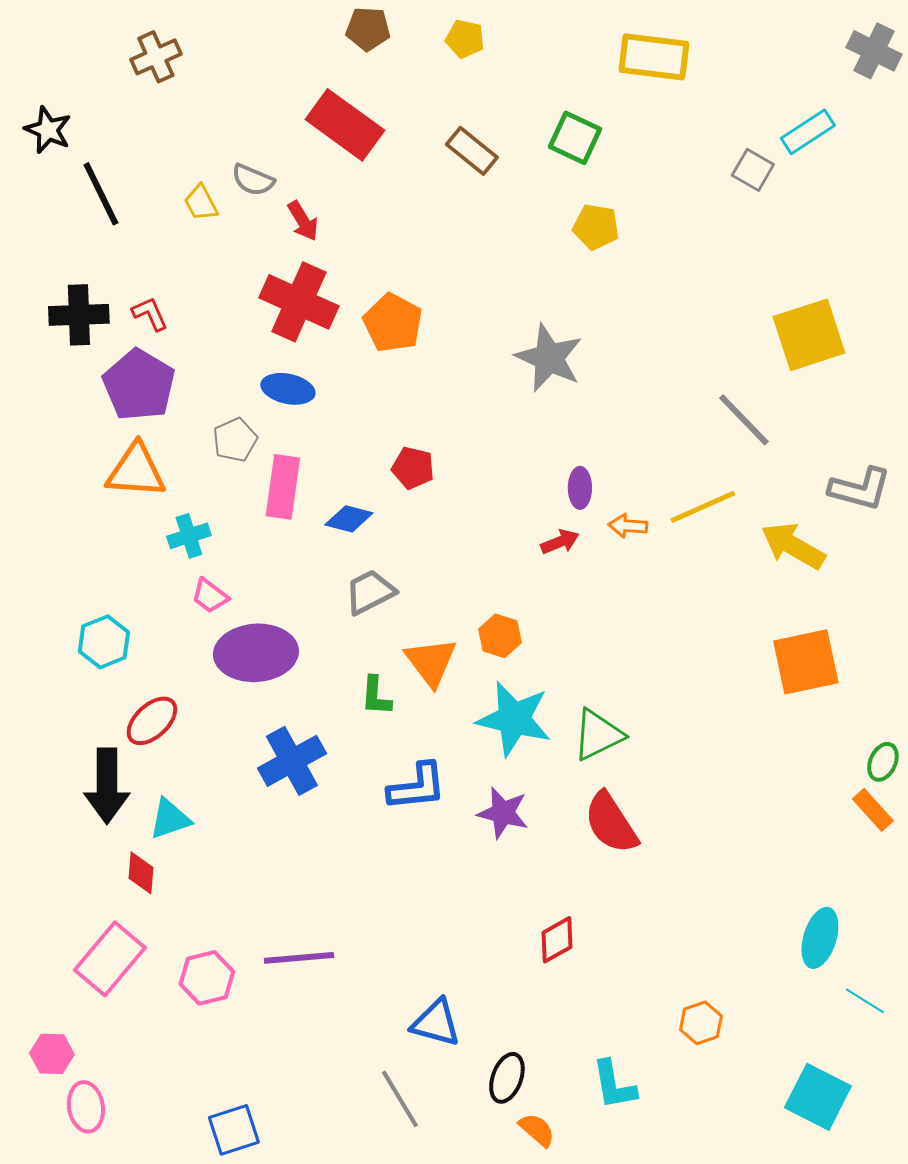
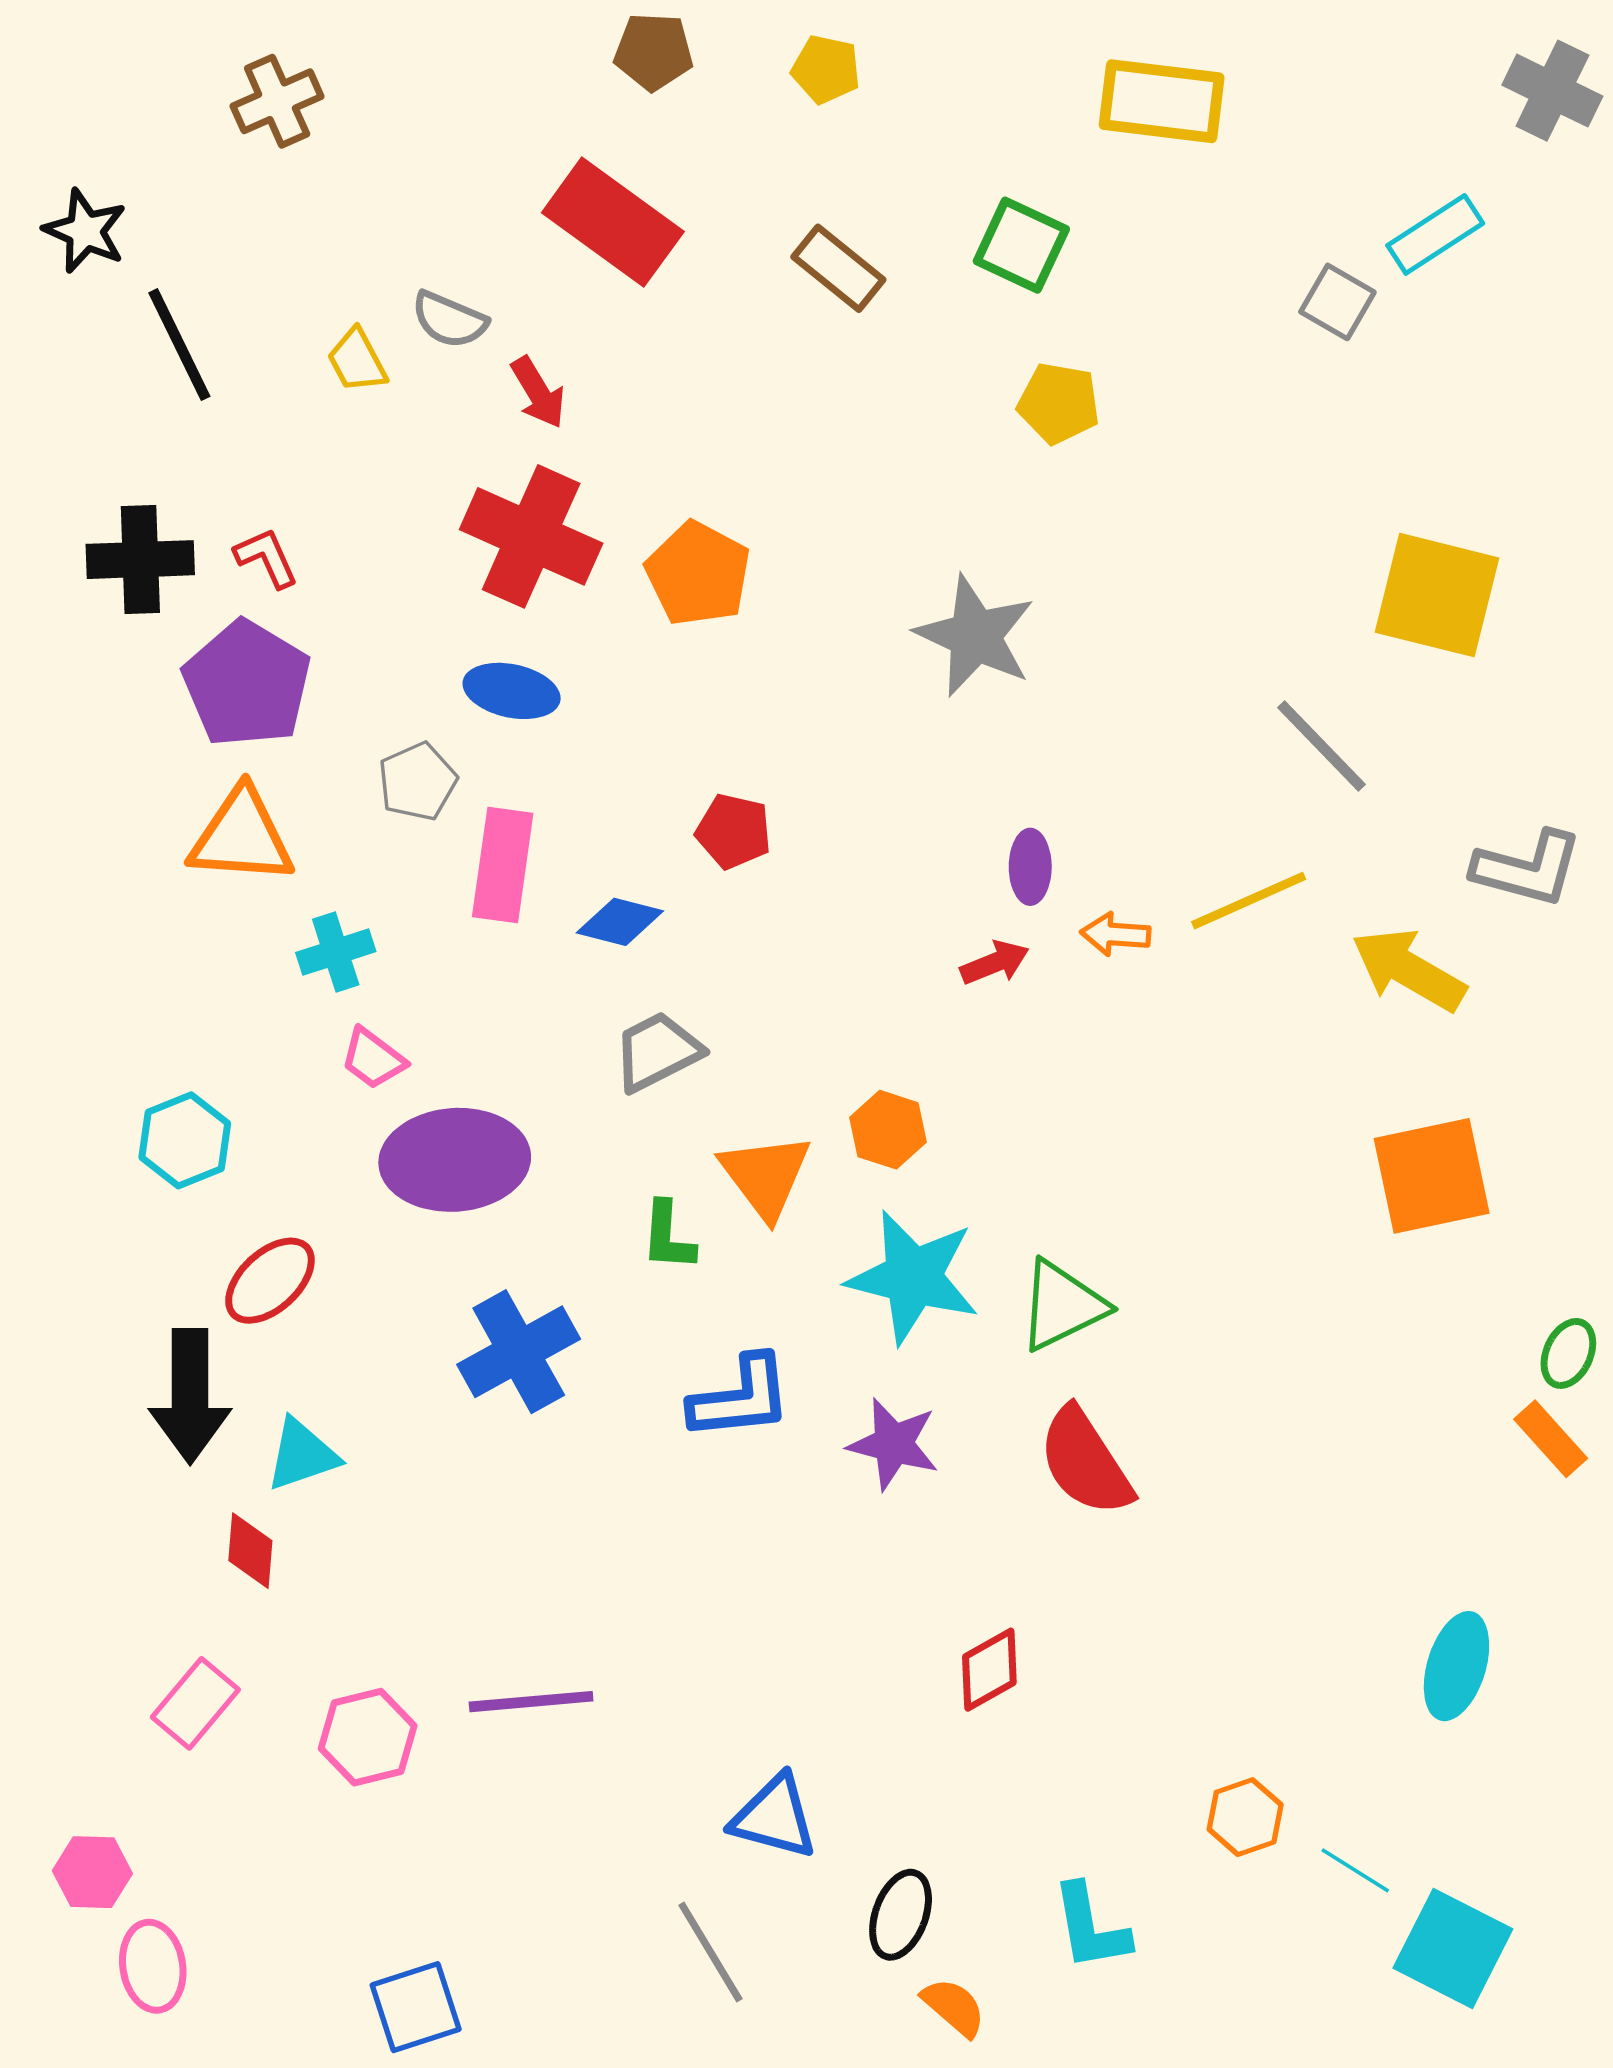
yellow square: (809, 335) -> (1437, 595), turned 32
pink rectangle: (110, 959) -> (195, 1703), size x0.7
cyan line: (865, 1001) -> (1355, 1870), moved

